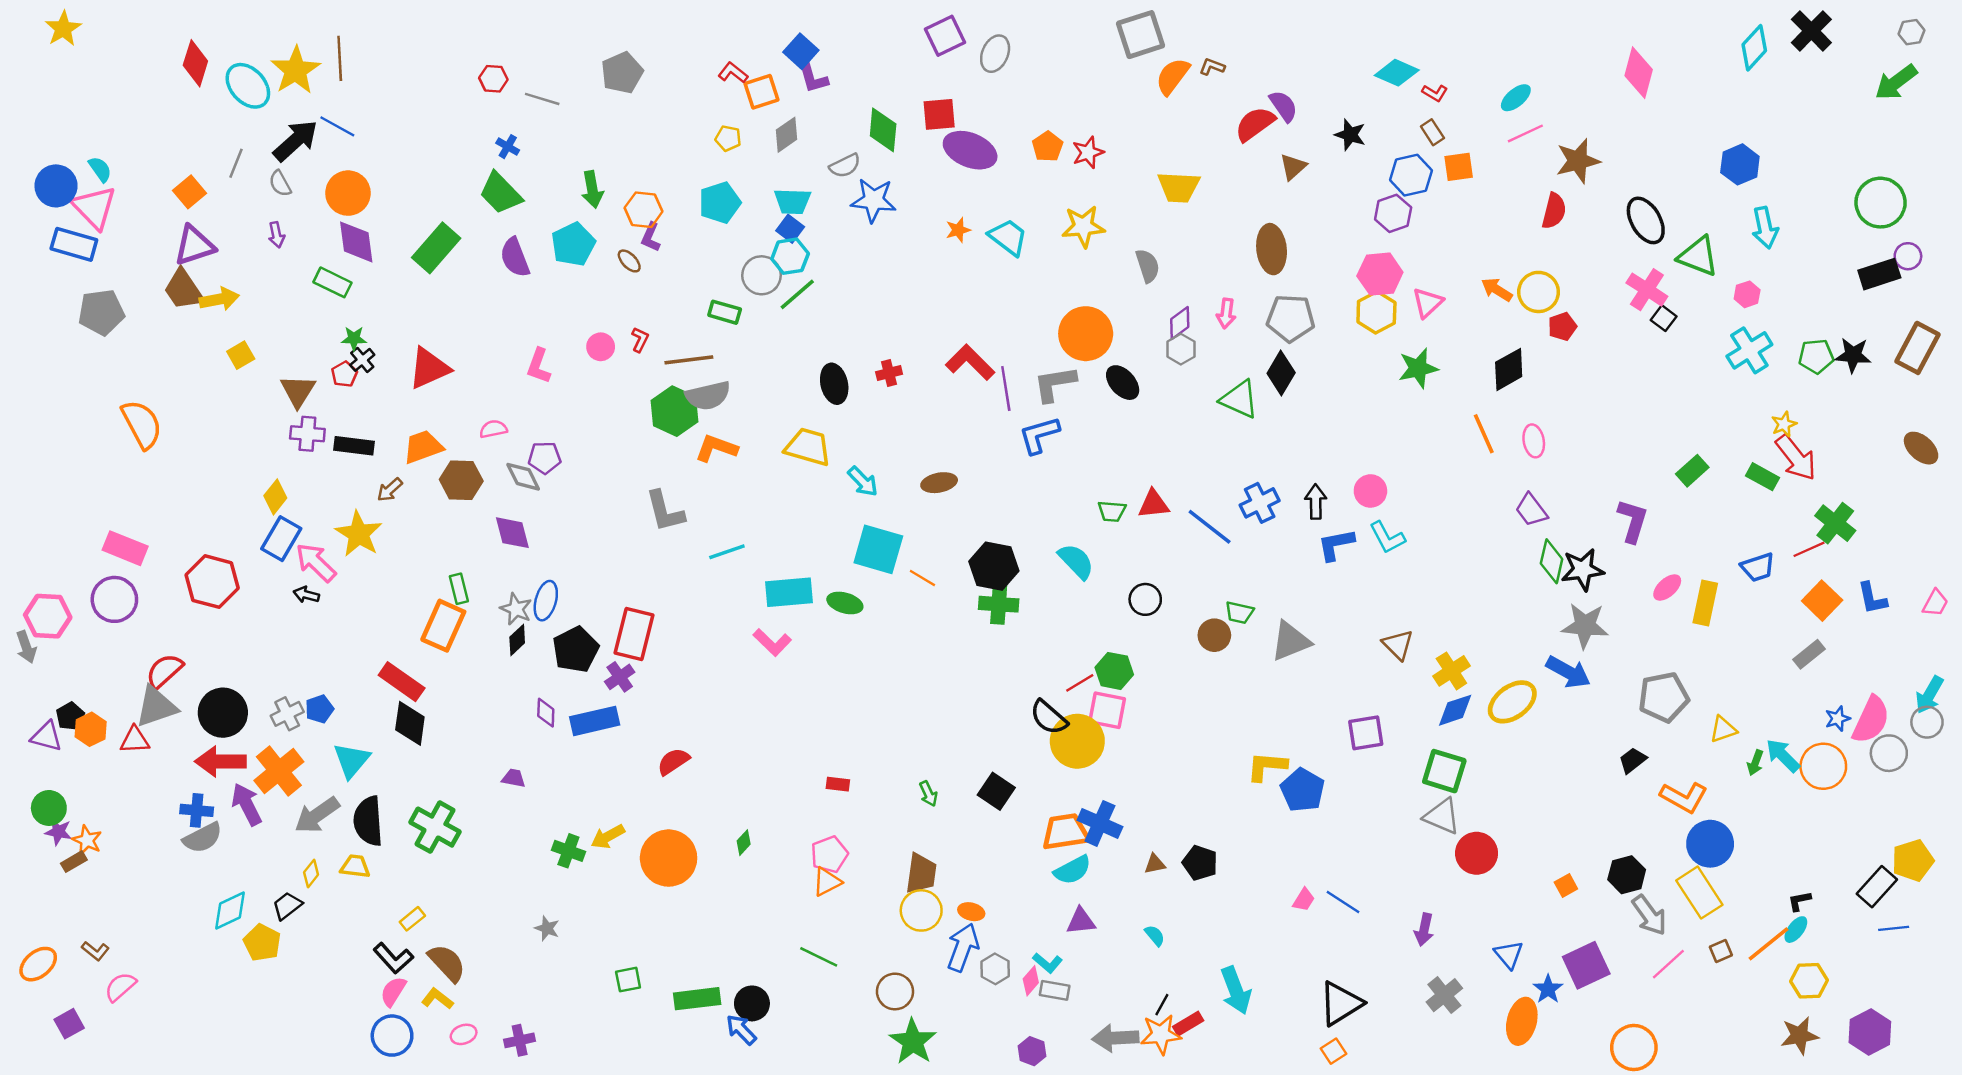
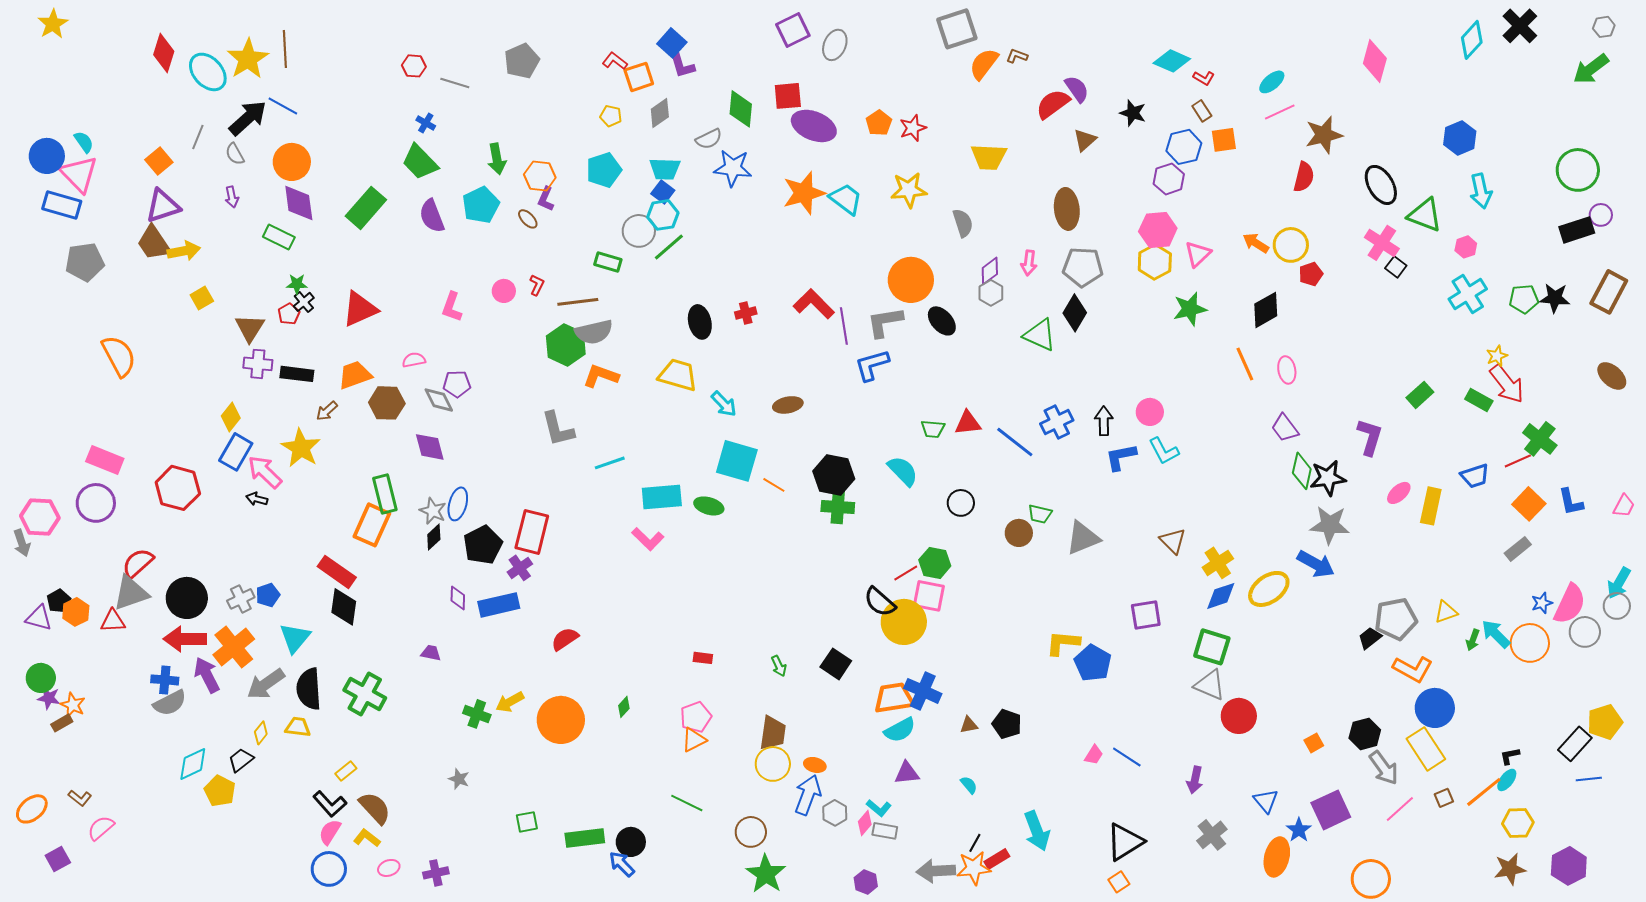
orange star: (958, 230) -> (804, 193), size x2.0
green rectangle: (459, 589) -> (385, 494), size x1.5
gray pentagon: (1664, 697) -> (1396, 619), moved

